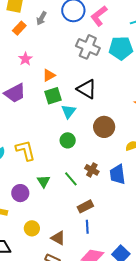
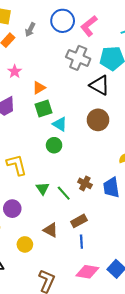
black triangle: (87, 89) -> (100, 85), moved
cyan triangle: (68, 111) -> (60, 124), turned -35
brown circle: (104, 127) -> (98, 120), moved
green circle: (68, 140) -> (54, 145), moved
green triangle: (44, 181) -> (43, 188), moved
brown triangle: (58, 238) -> (51, 230), moved

